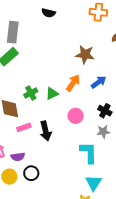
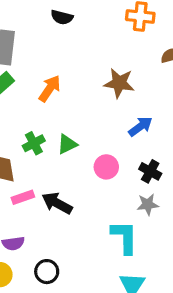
orange arrow: (73, 83) -> (50, 89), moved
pink circle: (76, 116) -> (106, 167), moved
black arrow: (46, 131) -> (57, 203), turned 132
black circle: (31, 173) -> (47, 272), moved

